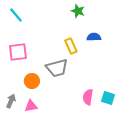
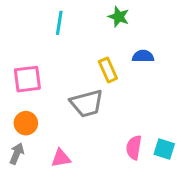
cyan line: (16, 15) -> (59, 23), moved, turned 49
orange circle: (32, 81) -> (26, 123), moved
pink triangle: (31, 106) -> (61, 158), moved

